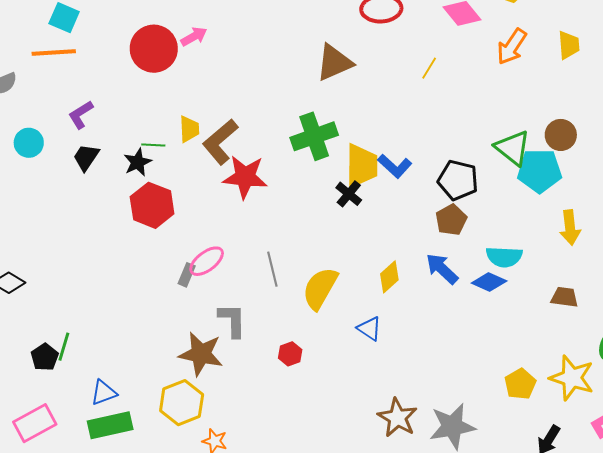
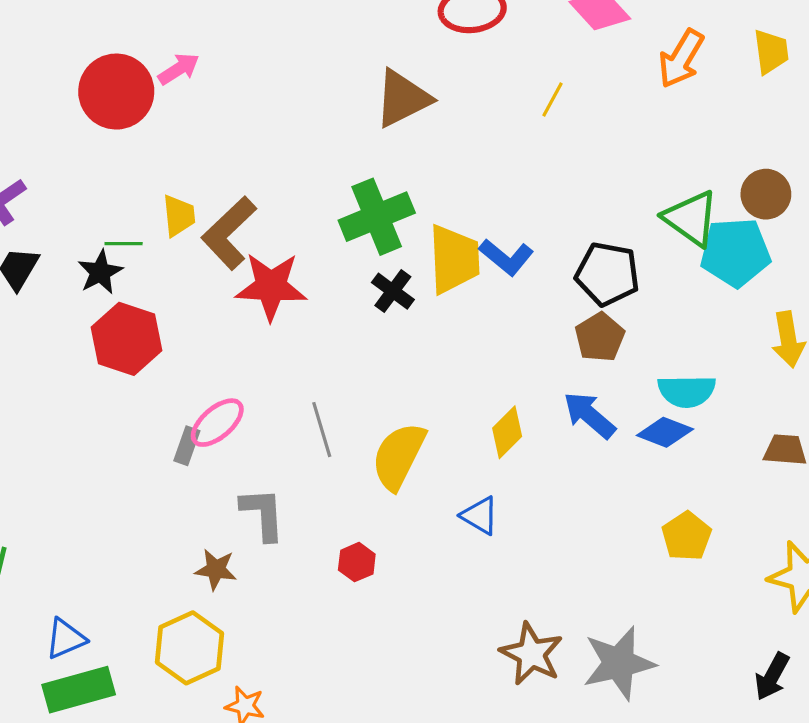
black cross: (349, 194) -> (393, 291), moved
brown star: (201, 354) -> (216, 569), size x0.6
yellow pentagon: (520, 384) -> (687, 536), moved

